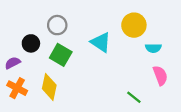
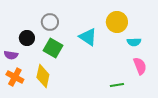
purple semicircle: (13, 63) -> (11, 55), turned -144
green line: (134, 97) -> (117, 85), turned -48

